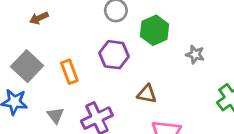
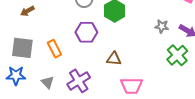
gray star: (195, 54) -> (162, 26), moved
gray square: (27, 66) -> (22, 48), turned -30

